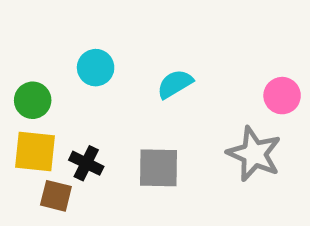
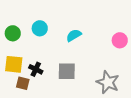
green circle: (33, 100) -> (13, 33), moved
gray star: (254, 154) -> (108, 82), moved

